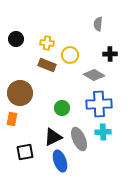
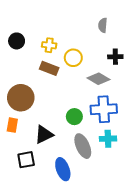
green circle: (62, 108) -> (74, 117), moved
black triangle: (53, 137) -> (44, 134), moved

